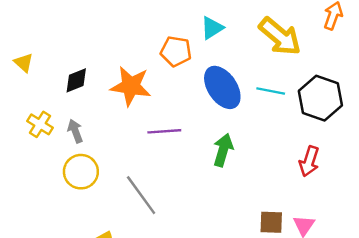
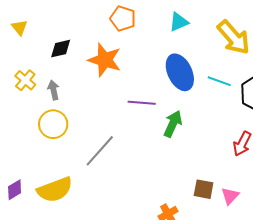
orange pentagon: (176, 51) -> (123, 18), moved
purple line: (164, 131) -> (142, 103), moved
gray line: (141, 195) -> (100, 151), turned 69

